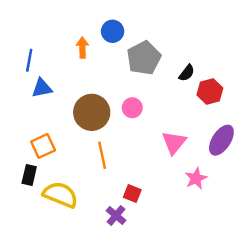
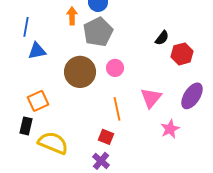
gray pentagon: (144, 58) -> (98, 32), moved
orange line: (102, 155) -> (117, 109), moved
red square: (132, 193) -> (106, 137), moved

